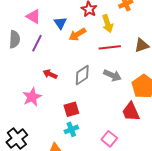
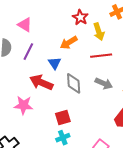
blue triangle: (60, 23) -> (55, 63), moved
red arrow: (50, 74) -> (41, 82), size x1.6
gray diamond: (82, 75) -> (74, 83), turned -60
pink star: (32, 97) -> (23, 105), turned 30

